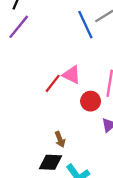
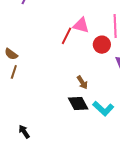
black diamond: (51, 162) -> (78, 104), turned 70

